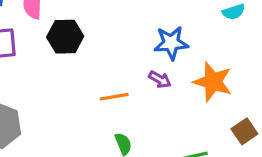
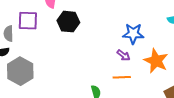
orange line: (114, 97) -> (122, 77), moved

